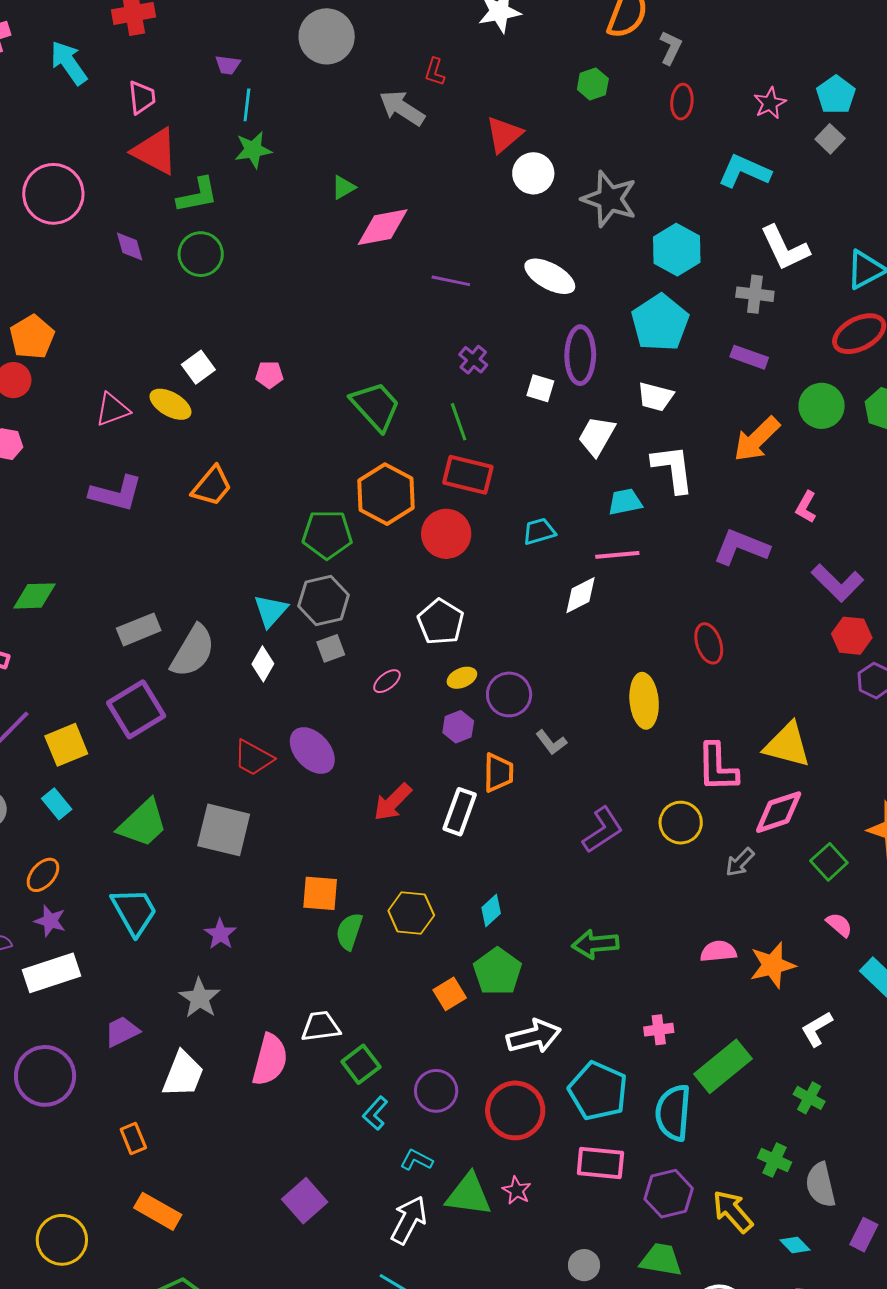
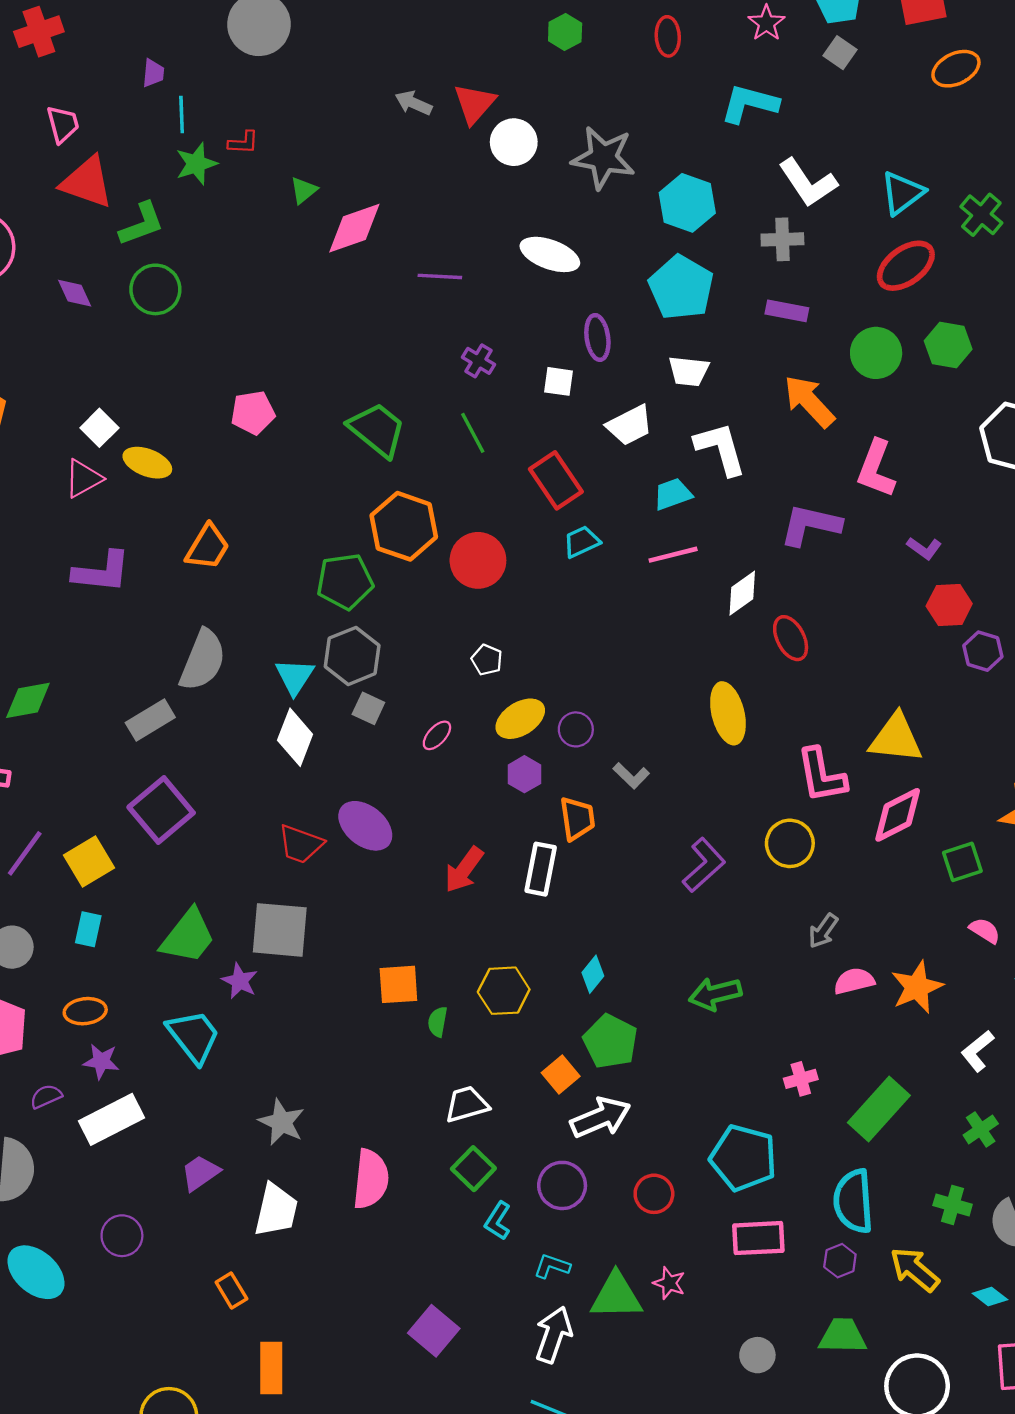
purple trapezoid: (228, 65) -> (153, 73), turned -84
red L-shape: (435, 72) -> (243, 143), moved, turned -96
gray arrow: (402, 108) -> (414, 103), moved, size x0.7
purple ellipse: (580, 355) -> (597, 337), size x0.7
white square: (198, 367) -> (99, 428), moved
pink pentagon: (269, 375) -> (253, 413), size x1.4
white trapezoid: (597, 436) -> (630, 425), turned -138
orange arrow: (757, 439) -> (809, 401), turned 100
red rectangle: (468, 475) -> (556, 480), moved, turned 51
pink L-shape: (806, 507) -> (876, 469), size x1.6
purple L-shape: (837, 583) -> (924, 548), size x0.6
white diamond: (580, 595) -> (742, 593), moved
white pentagon: (441, 622) -> (487, 660), size x0.6
gray square: (331, 648) -> (368, 708), turned -36
gray semicircle: (193, 651) -> (203, 660), moved
white diamond: (263, 664) -> (295, 737), size x1.4
yellow ellipse: (462, 678) -> (520, 719), size x1.5
purple circle: (509, 694) -> (576, 729), size x0.7
cyan rectangle: (57, 804) -> (88, 929), turned 60
gray arrow: (740, 862) -> (823, 931), moved
green square: (829, 862) -> (962, 862), turned 33
orange ellipse: (43, 875) -> (85, 1011), turned 51
green semicircle: (349, 931) -> (438, 1022), size x0.7
purple star: (220, 934) -> (240, 981), moved
white trapezoid: (321, 1026) -> (467, 1104), moved
white arrow: (534, 1036) -> (601, 1117), moved
purple circle: (45, 1076) -> (122, 1236), size x0.6
green cross: (809, 1098) -> (981, 1129), turned 36
red circle: (515, 1110) -> (654, 1194), size x0.6
cyan semicircle: (673, 1113) -> (853, 1201), moved
purple hexagon: (669, 1194) -> (840, 1261), size x0.6
orange rectangle: (158, 1211) -> (271, 1368), turned 69

